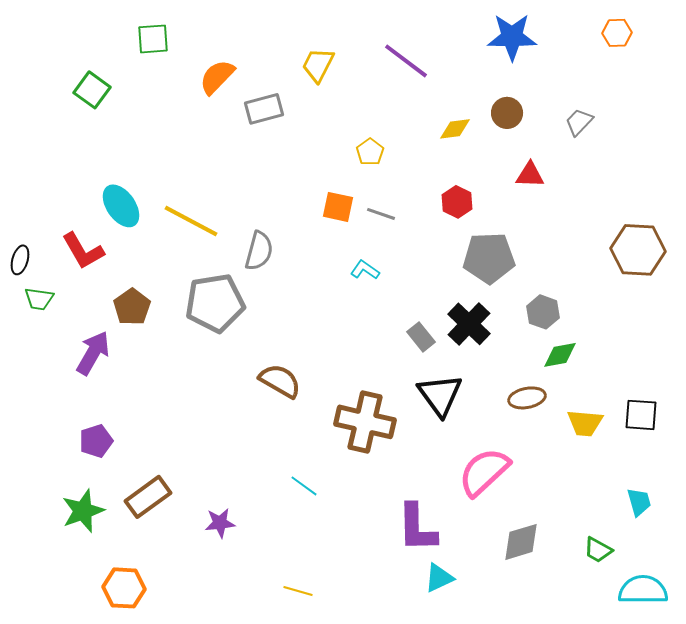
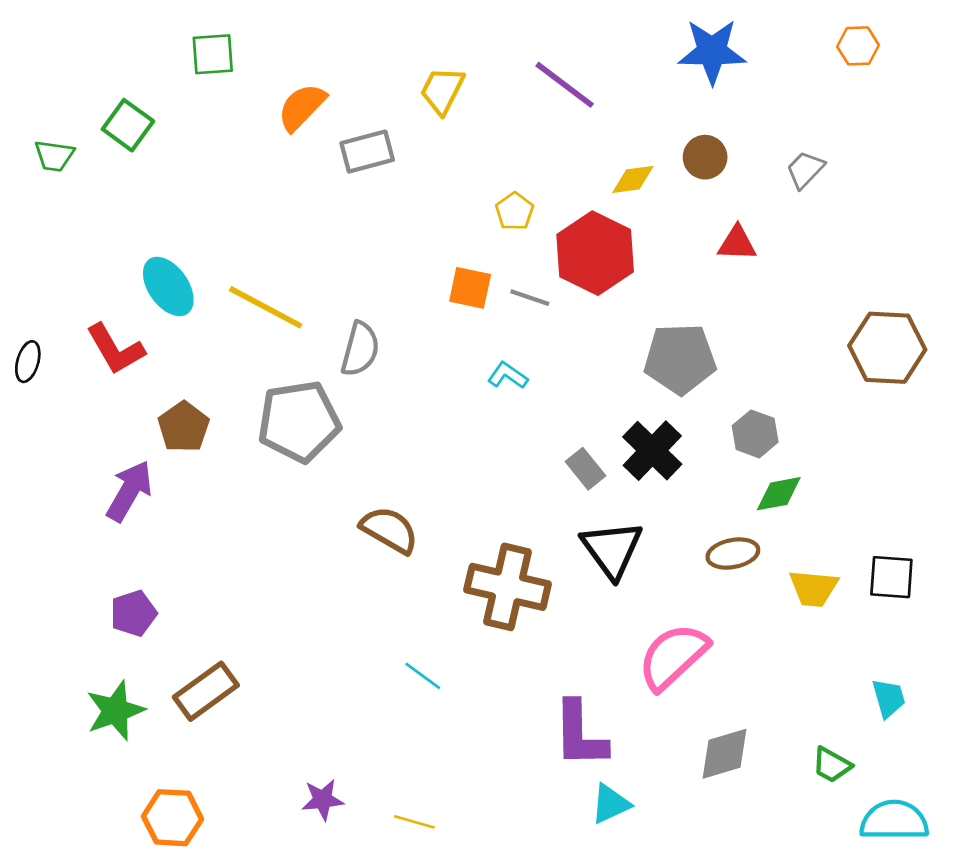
red hexagon: (457, 202) -> (595, 253), moved, size x1.8
green trapezoid: (39, 299) -> (54, 156), moved
purple star: (220, 523) -> (323, 800), moved

